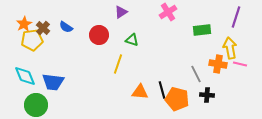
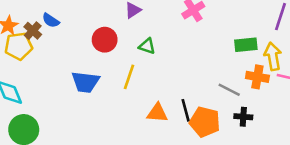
blue semicircle: (66, 27) -> (51, 20), moved
green rectangle: (202, 30) -> (246, 45), moved
gray line: (196, 74) -> (229, 90), turned -36
blue trapezoid: (53, 82) -> (85, 82), moved

